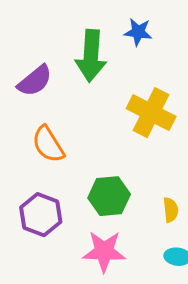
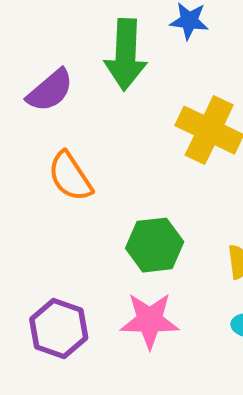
purple hexagon: (41, 215) -> (59, 328), moved

